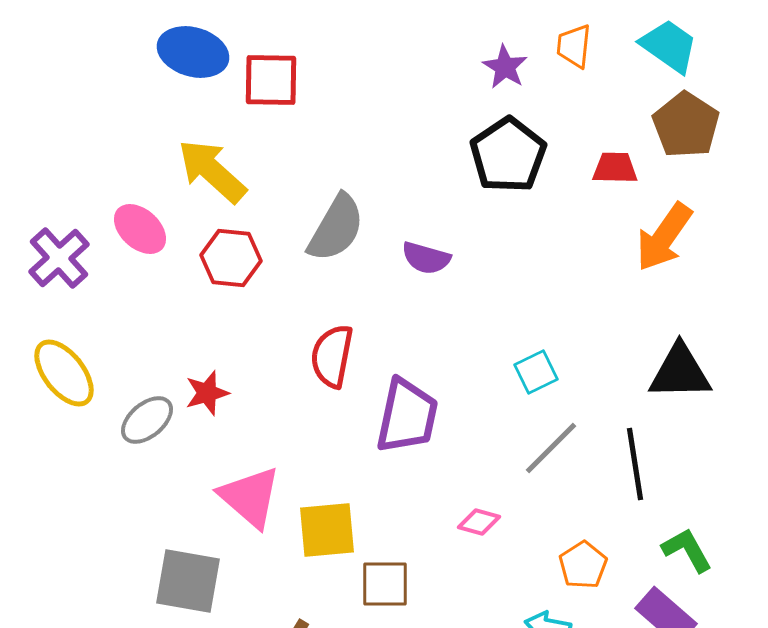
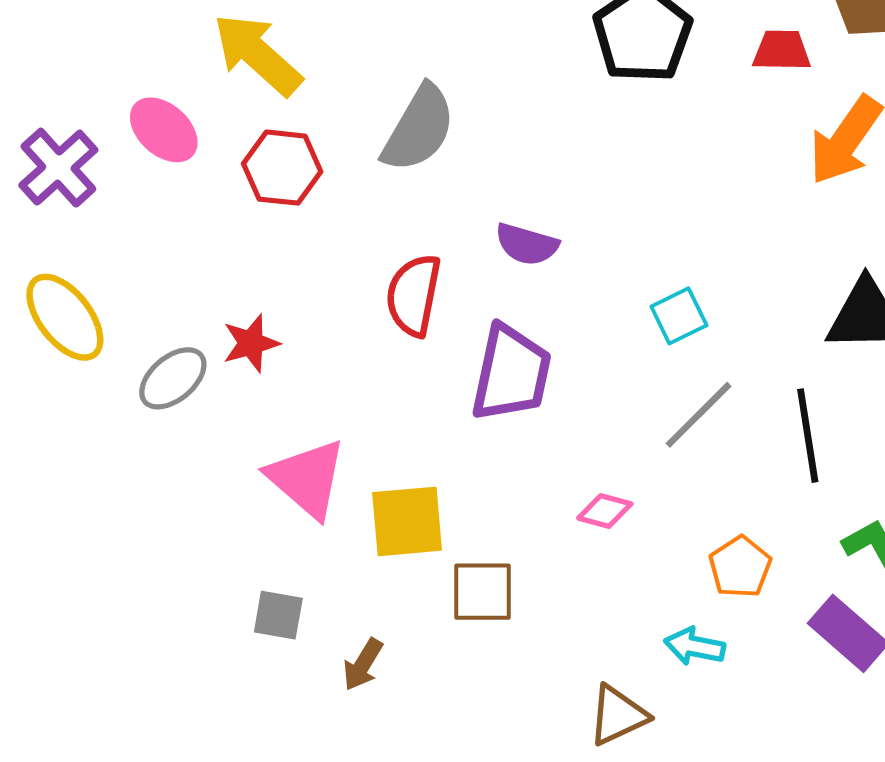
purple semicircle: (426, 258) -> (527, 244), moved
gray square: (188, 581) -> (278, 615), moved, size x0.6

